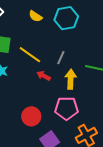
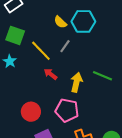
yellow semicircle: (35, 16) -> (60, 22), moved
gray line: (61, 58) -> (65, 46), moved

